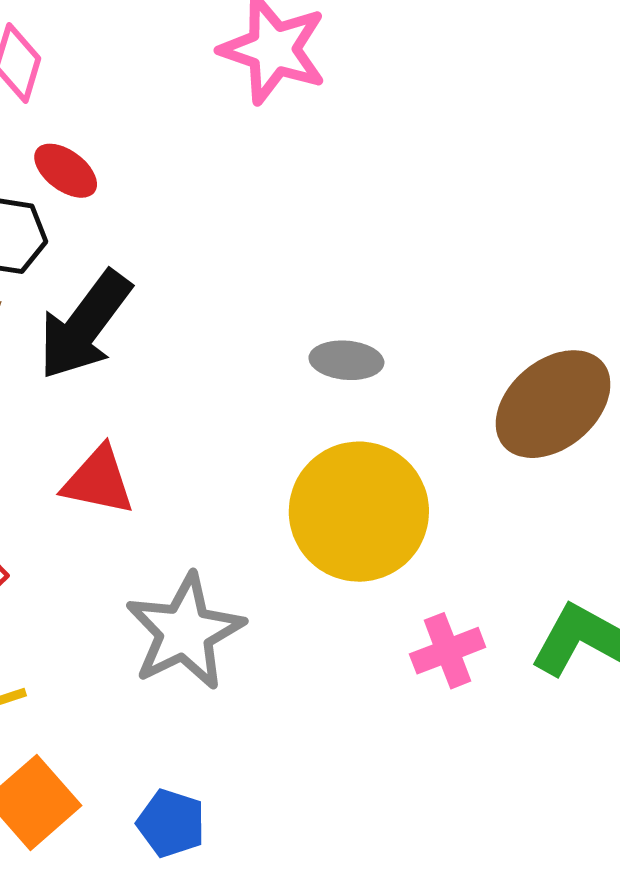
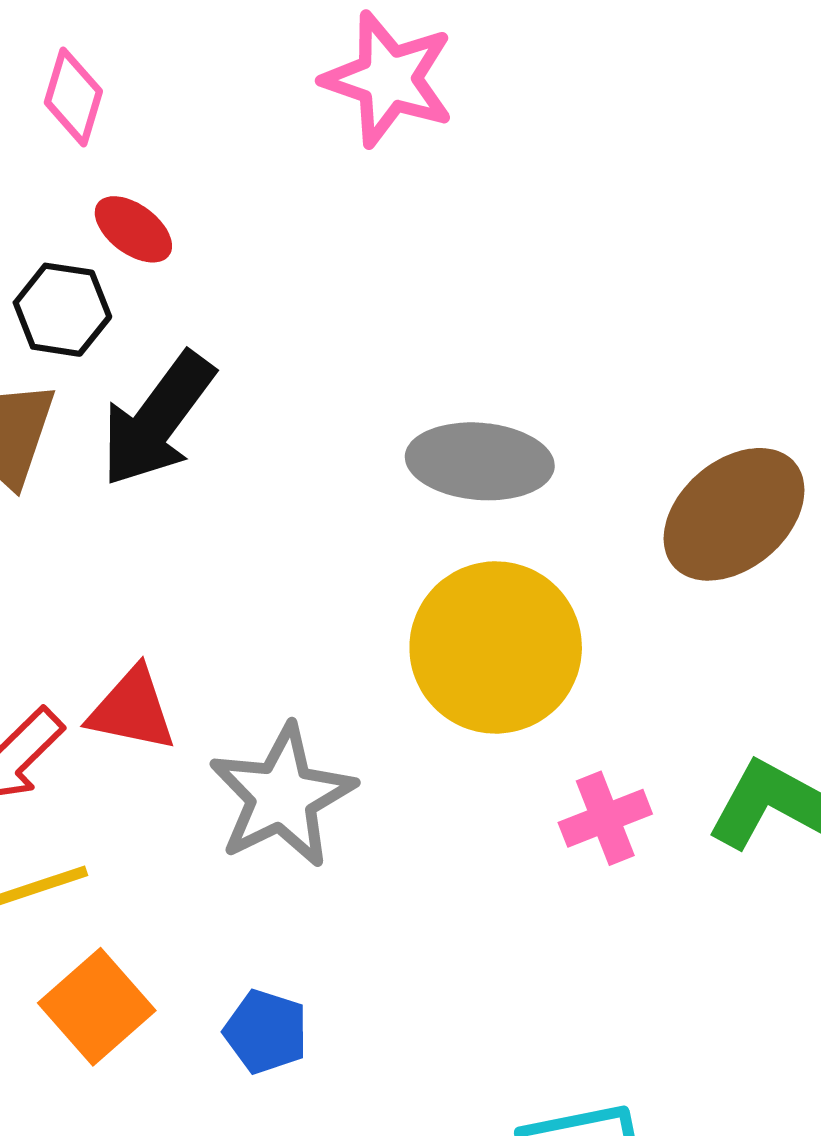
gray ellipse: (346, 360) -> (480, 461), size x1.6
red triangle: (98, 481) -> (132, 710), moved

